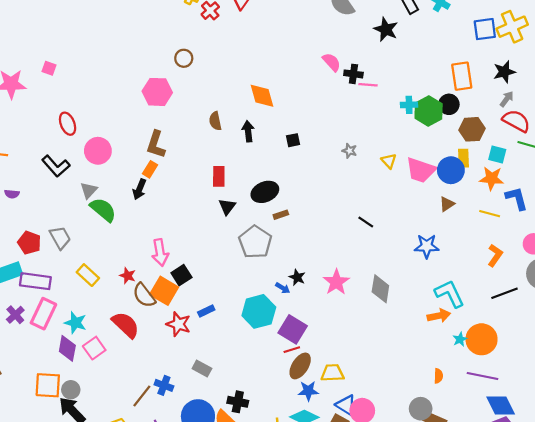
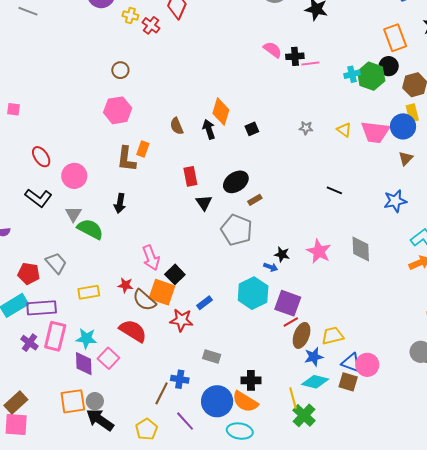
brown circle: (184, 58) -> (120, 70), moved
orange diamond: (262, 96) -> (221, 112), moved, turned 44
orange rectangle: (150, 169) -> (143, 149), moved
yellow rectangle: (88, 275) -> (89, 292), turned -40

